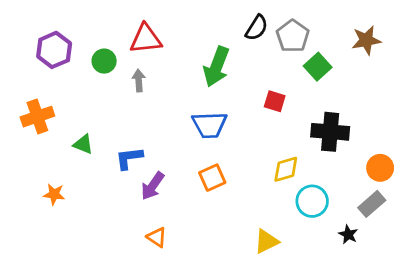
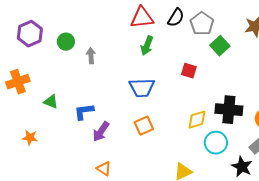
red triangle: (146, 39) -> (142, 18), moved
green arrow: (216, 67) -> (147, 46), size x0.7
black cross: (330, 132) -> (229, 110), moved
black star: (348, 234) -> (242, 167), size x1.5

